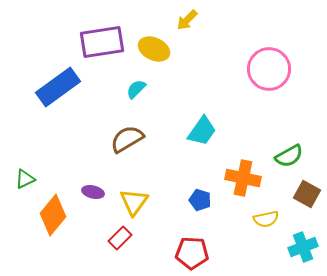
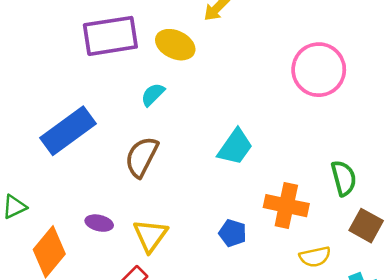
blue rectangle: (58, 87) -> (68, 131), moved
brown semicircle: (127, 139) -> (142, 157), turned -32
green semicircle: (289, 156) -> (344, 178), turned -76

